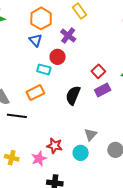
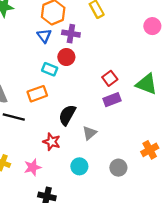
purple cross: (68, 36) -> (71, 34), moved, turned -35
black semicircle: (73, 95) -> (67, 115), moved
gray triangle: (91, 135) -> (90, 133), moved
red star: (55, 146) -> (52, 142), moved

